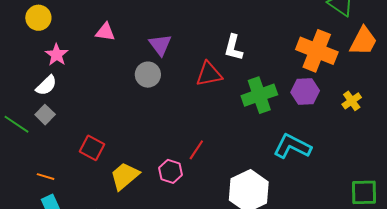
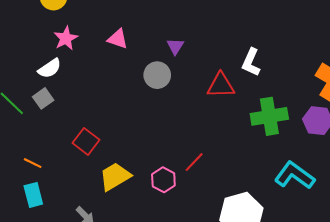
pink triangle: (105, 32) -> (118, 39), moved
purple triangle: (160, 45) -> (175, 46), size x0.7

